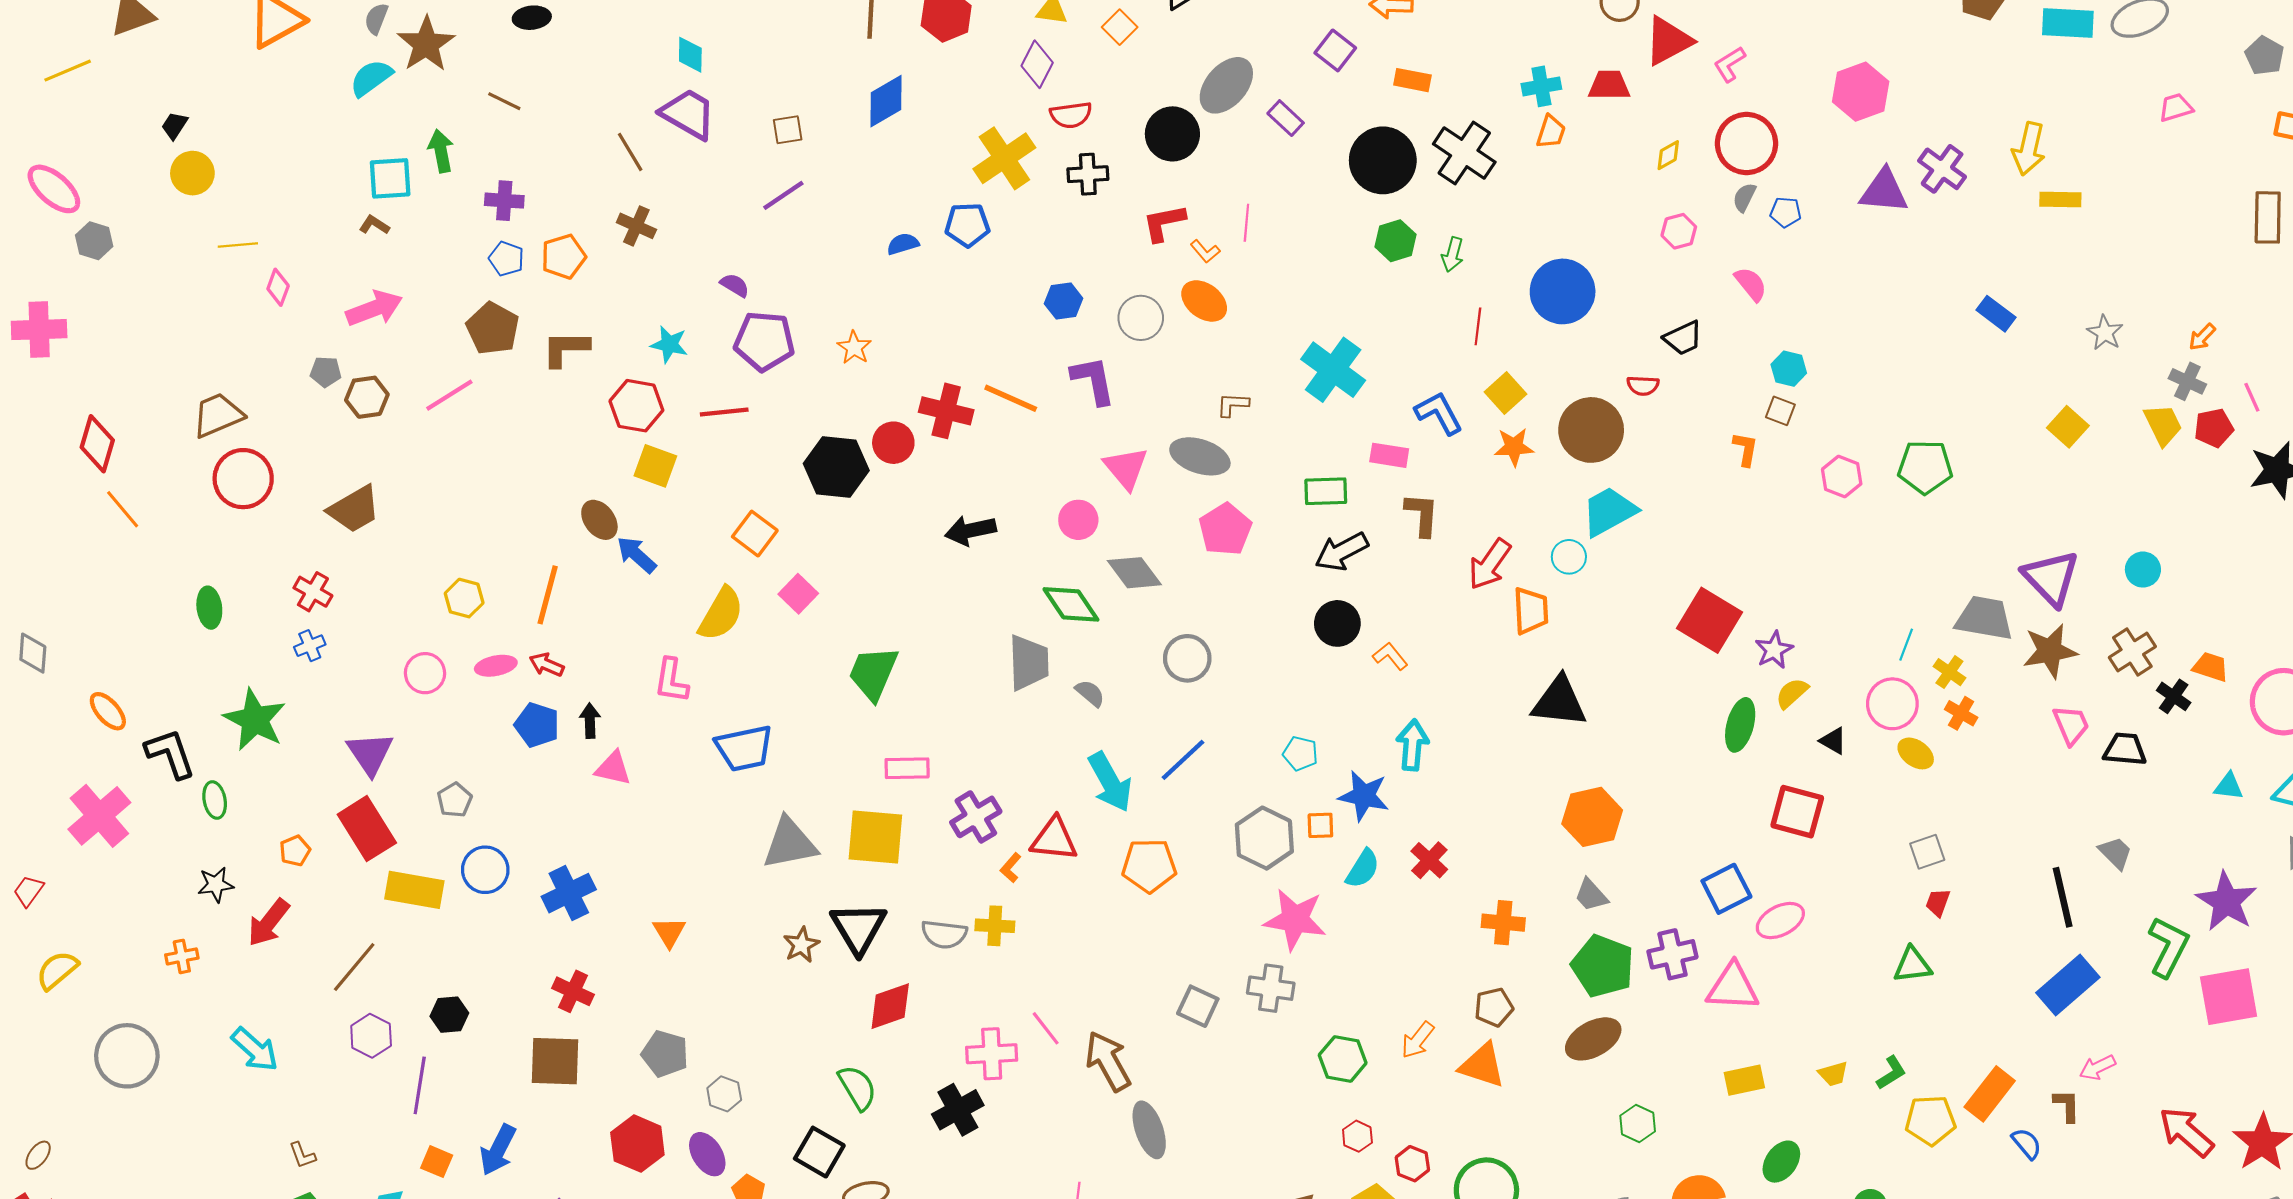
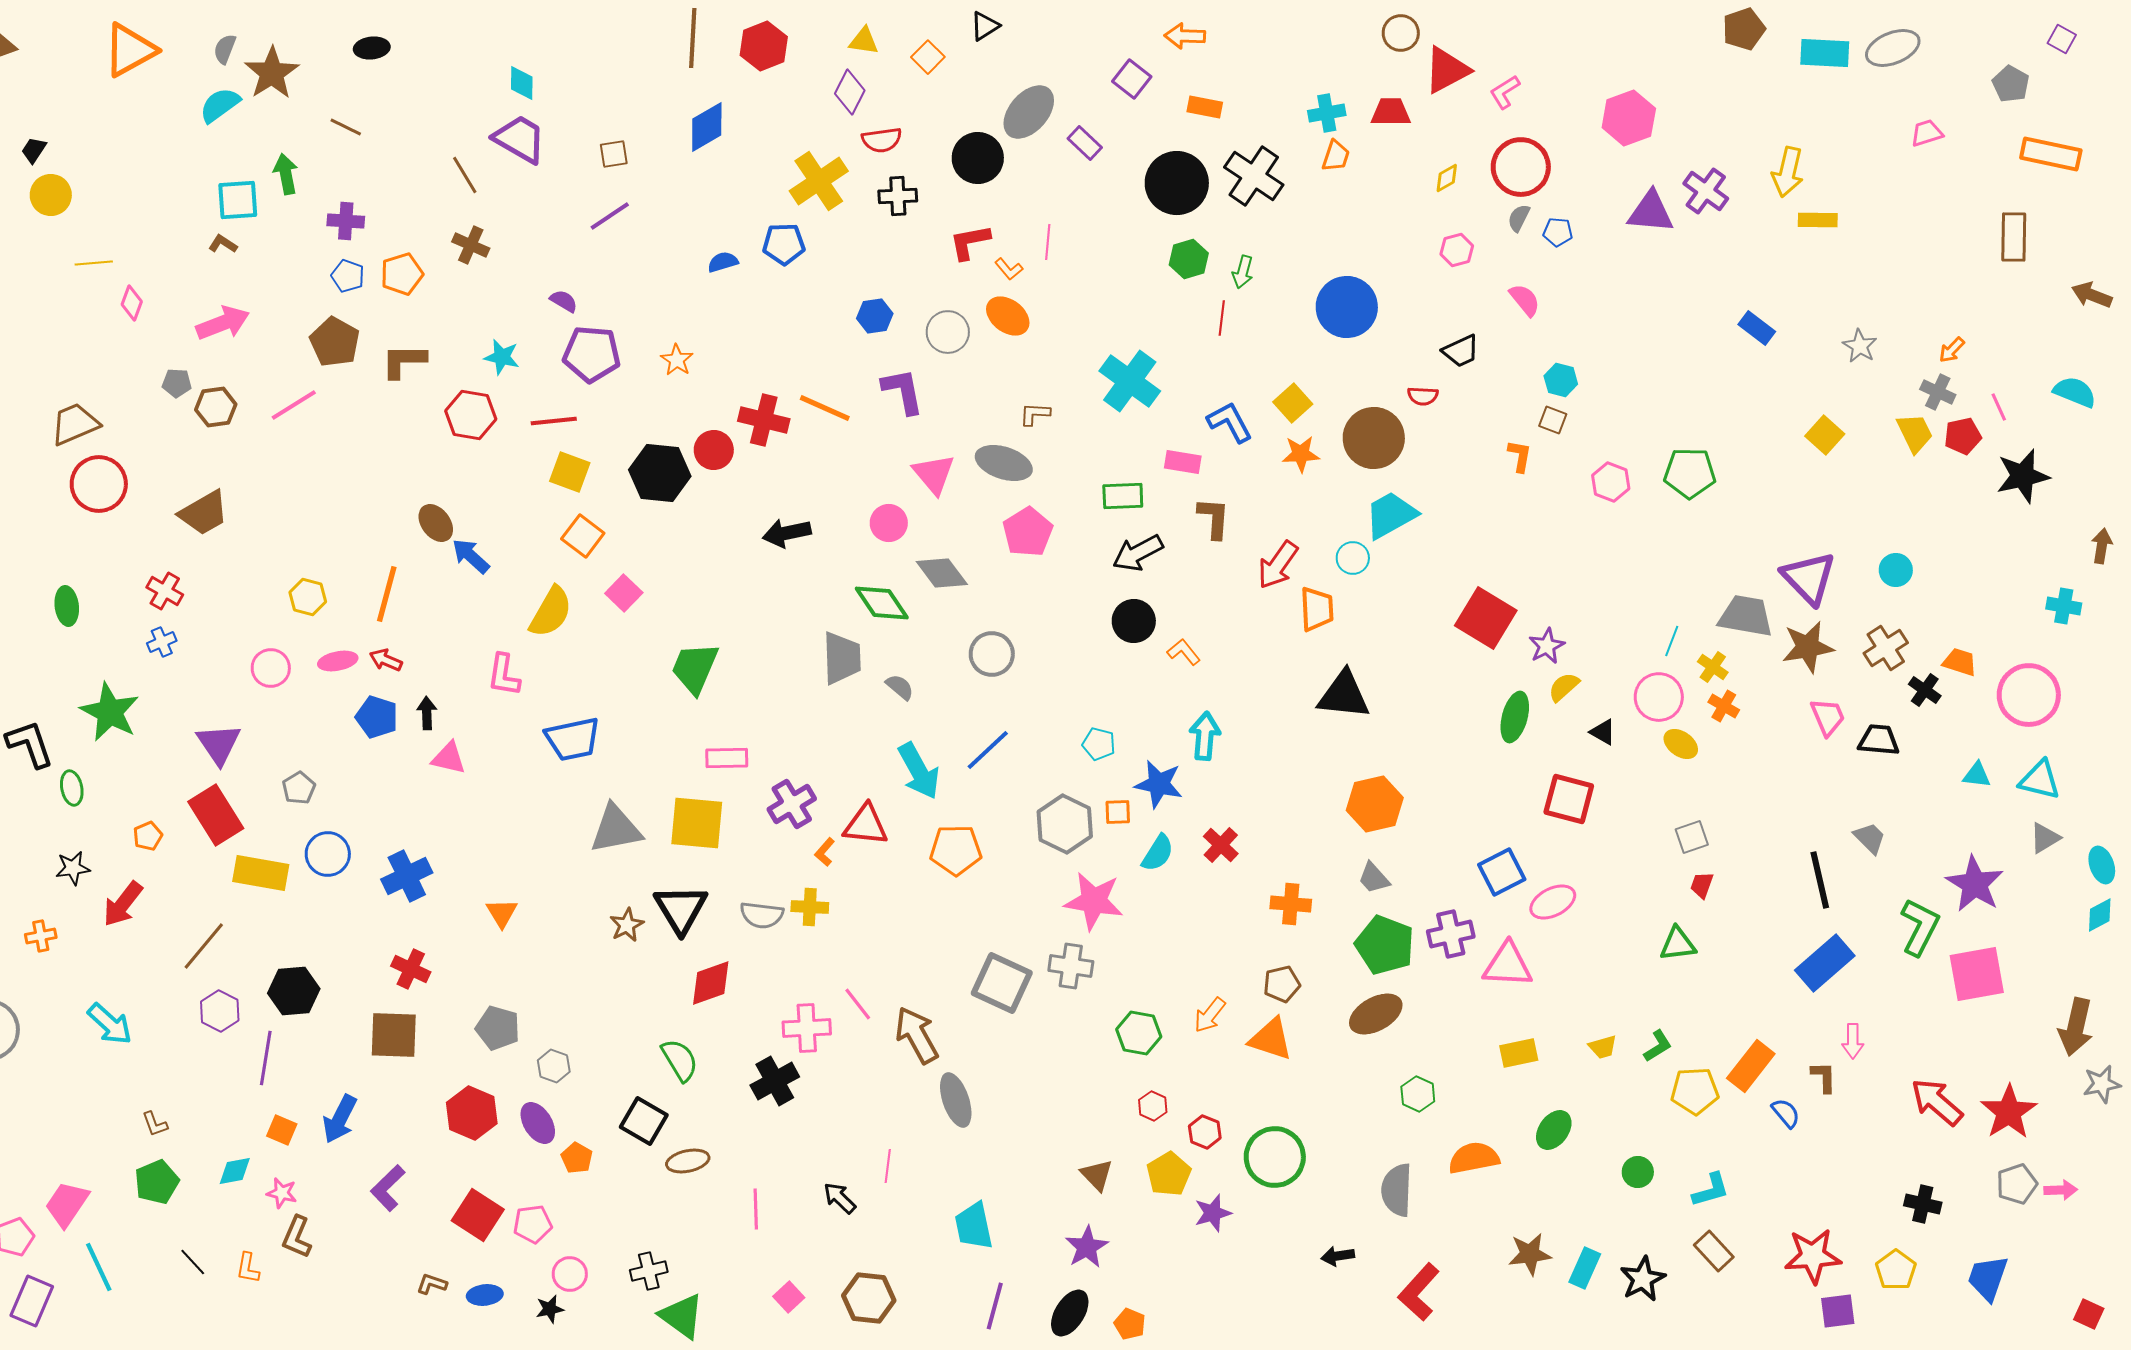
red line: (1478, 326) -> (1222, 318), moved
yellow square: (655, 466) -> (570, 472), moved
gray square: (1198, 1006) -> (1002, 983), size x1.5
black hexagon: (449, 1015) -> (294, 991), size x1.4
pink arrow: (2097, 1067) -> (1853, 1041), turned -64

